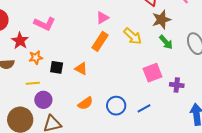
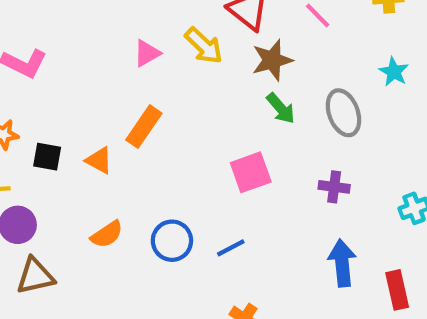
yellow arrow: (133, 36) -> (204, 46), moved
orange rectangle: (100, 41) -> (144, 127), moved
purple cross: (177, 85) -> (334, 187), moved

